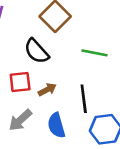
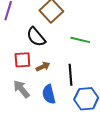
gray arrow: (20, 120) -> (21, 89), turned 90

